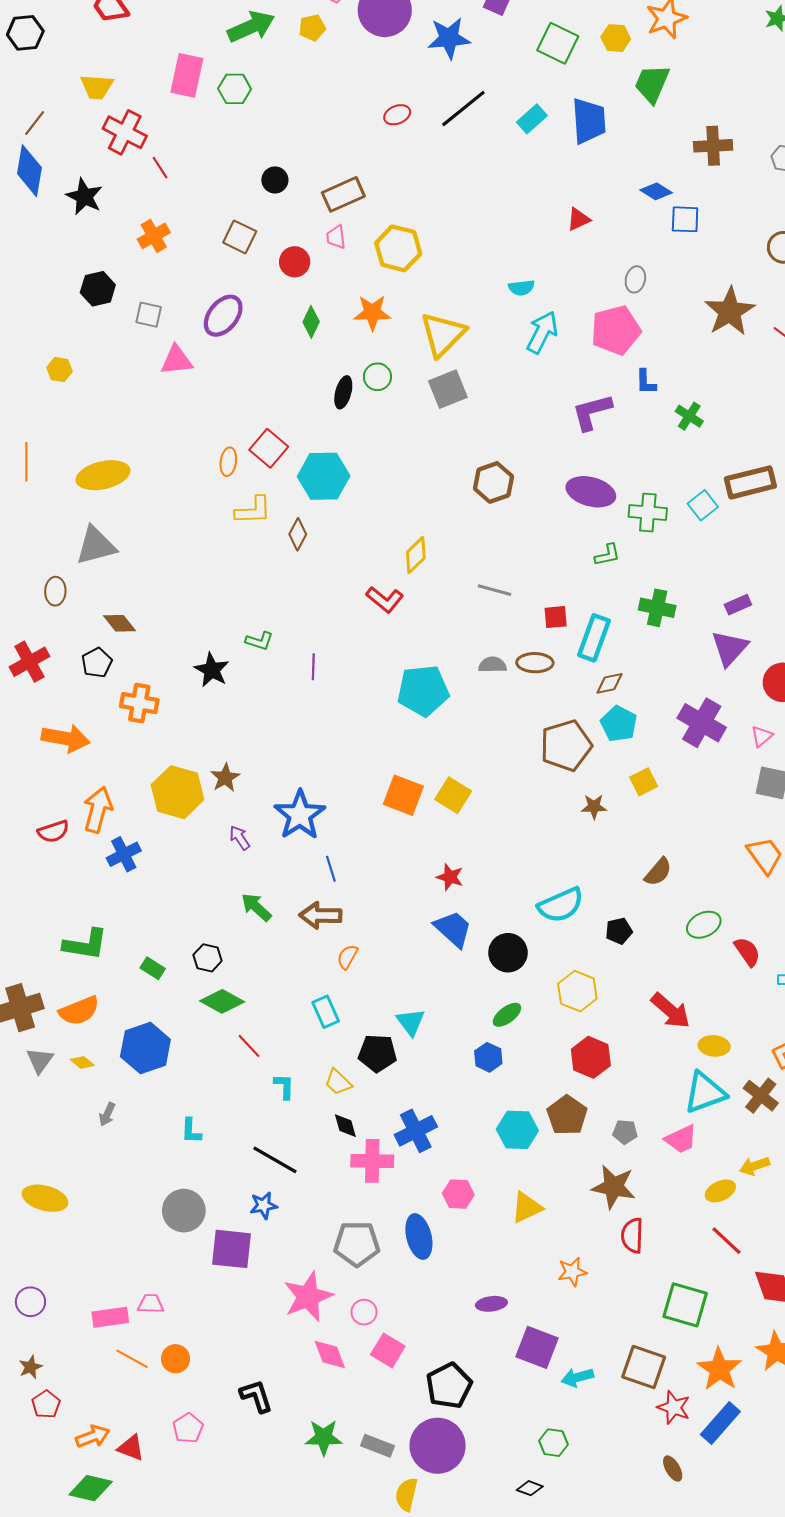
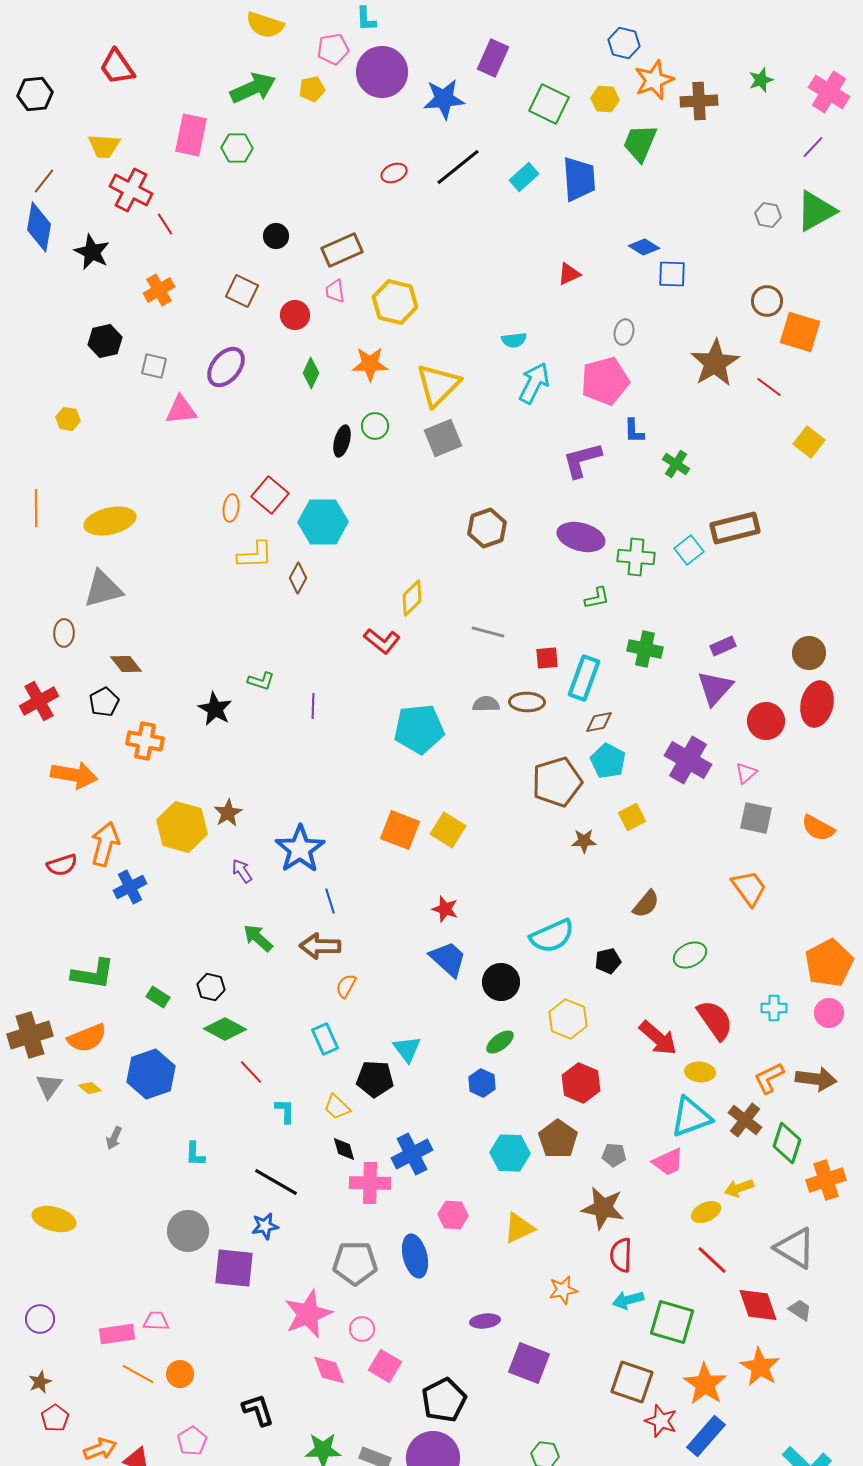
brown cross: (713, 146) -> (699, 101), moved
red semicircle: (747, 952) -> (715, 1020), moved, size x1.4
cyan arrow: (577, 1377) -> (628, 1300), moved

